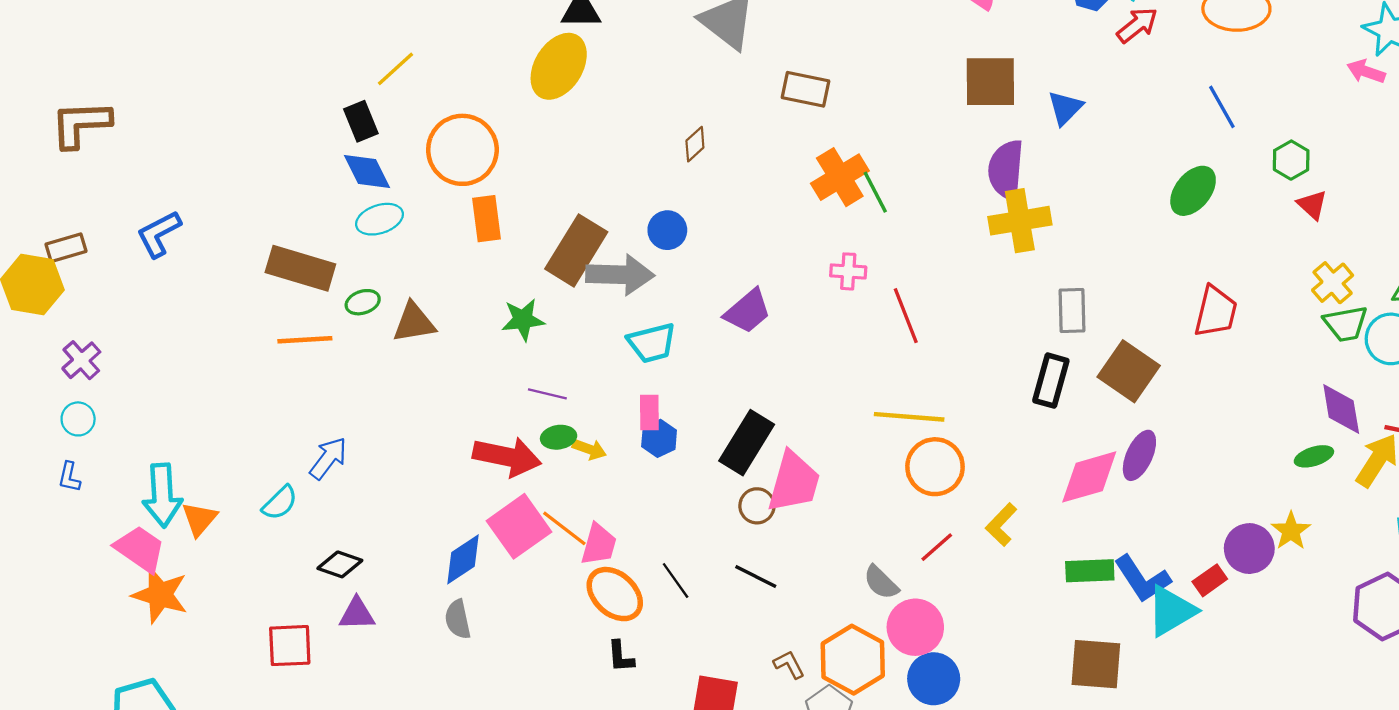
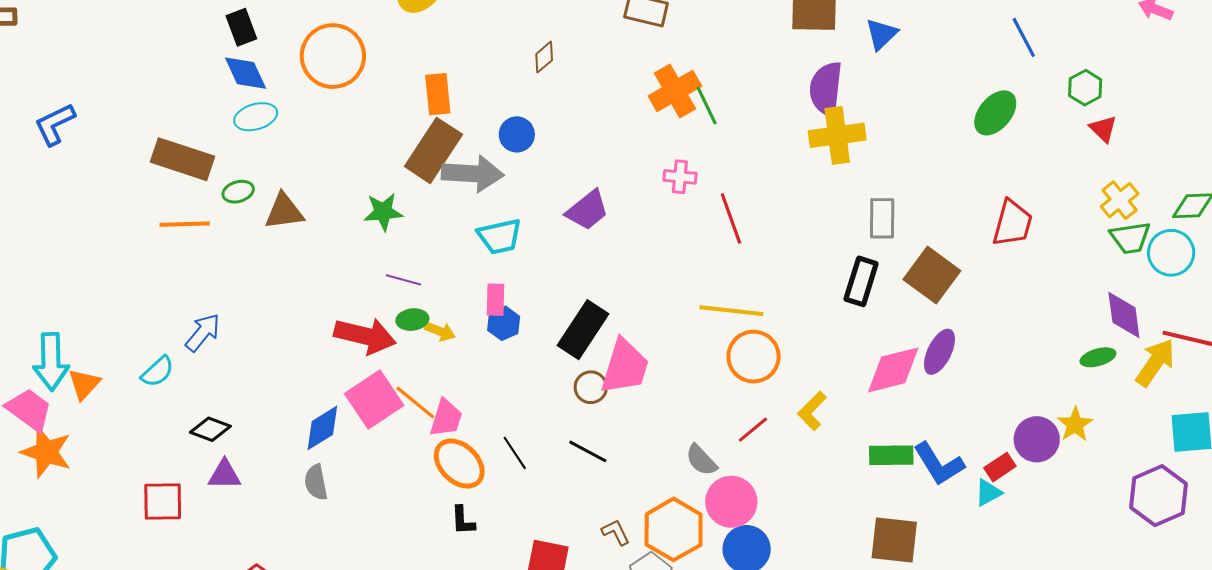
orange rectangle: (487, 219) -> (438, 94), moved
cyan triangle: (1171, 611) -> (988, 493), moved, size x0.6

